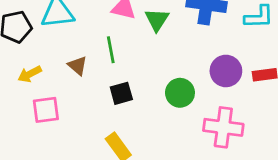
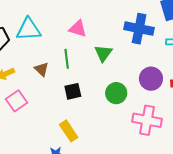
green triangle: (157, 20) -> (103, 53), moved
pink square: (46, 110) -> (17, 101), turned -30

